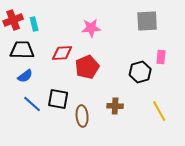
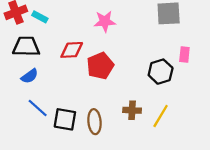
cyan rectangle: (34, 24) -> (40, 17), turned -48
black square: (58, 99) -> (65, 119), moved
yellow line: (159, 111) -> (161, 116), moved, turned 60

